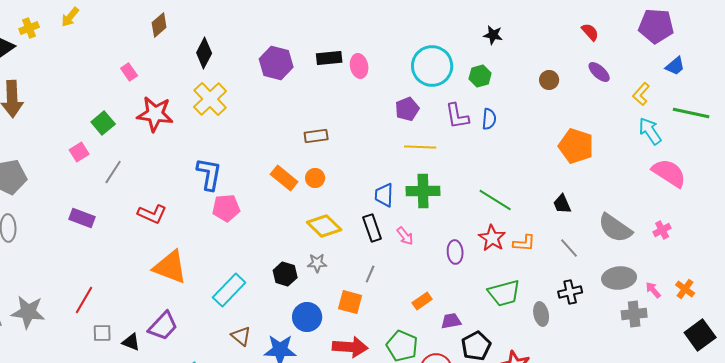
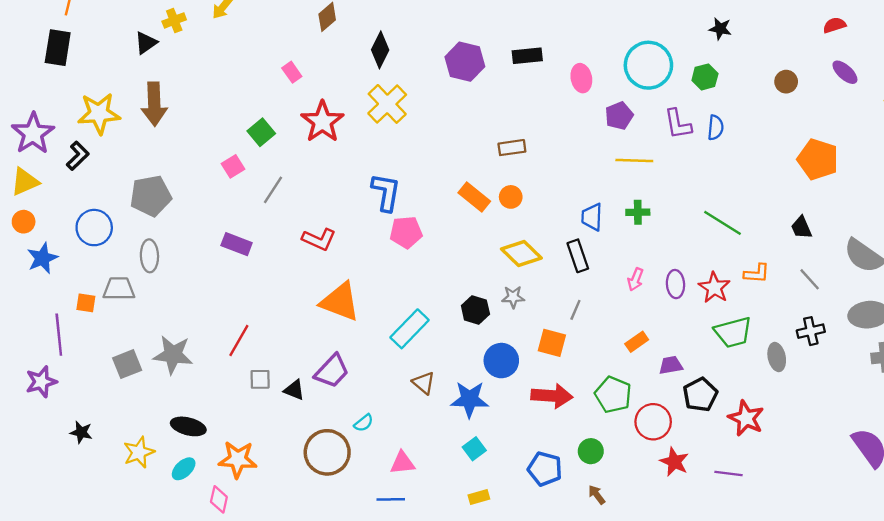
red semicircle: (590, 32) -> (834, 25), turned -66
pink ellipse: (359, 66) -> (581, 78), moved
red star: (155, 114) -> (322, 122), turned 30
green cross: (423, 191) -> (638, 212), size x0.6
pink arrow: (405, 236) -> (635, 279), moved, turned 60
red star: (492, 238) -> (714, 288), moved

